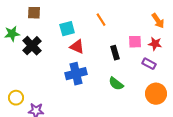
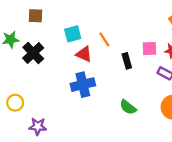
orange line: (101, 20) -> (104, 39), moved
green semicircle: (116, 84) -> (128, 107), moved
yellow circle: (16, 98) -> (15, 103), moved

